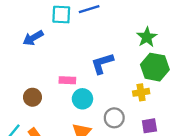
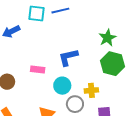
yellow cross: (141, 92) -> (91, 90), moved
cyan circle: (82, 99) -> (62, 86), moved

